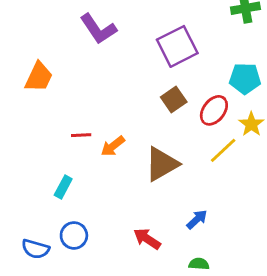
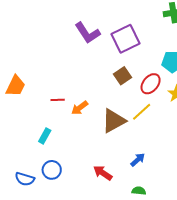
purple L-shape: (98, 29) -> (87, 33), moved
orange trapezoid: (39, 77) -> (16, 86), moved
yellow line: (223, 150) -> (142, 112), moved

